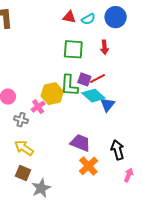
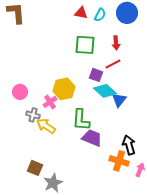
cyan semicircle: (88, 19) -> (100, 15), turned -32
red line: (97, 78) -> (113, 64), moved
green L-shape: (69, 85) -> (81, 120), moved
yellow arrow: (24, 148) -> (46, 126), moved
orange cross: (88, 166) -> (119, 161), moved, turned -30

